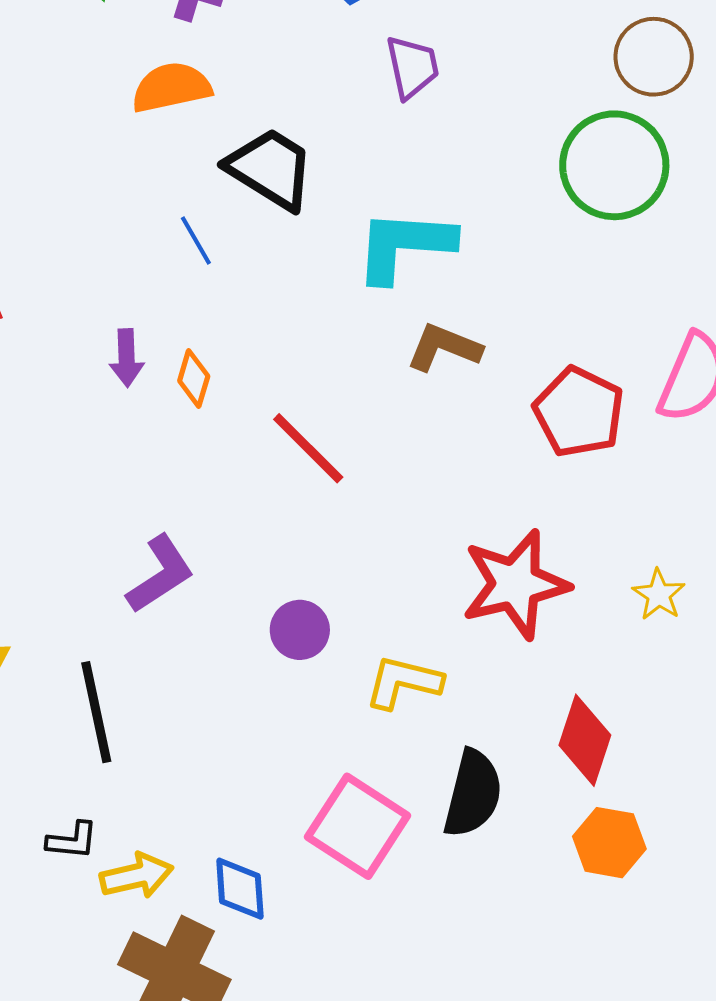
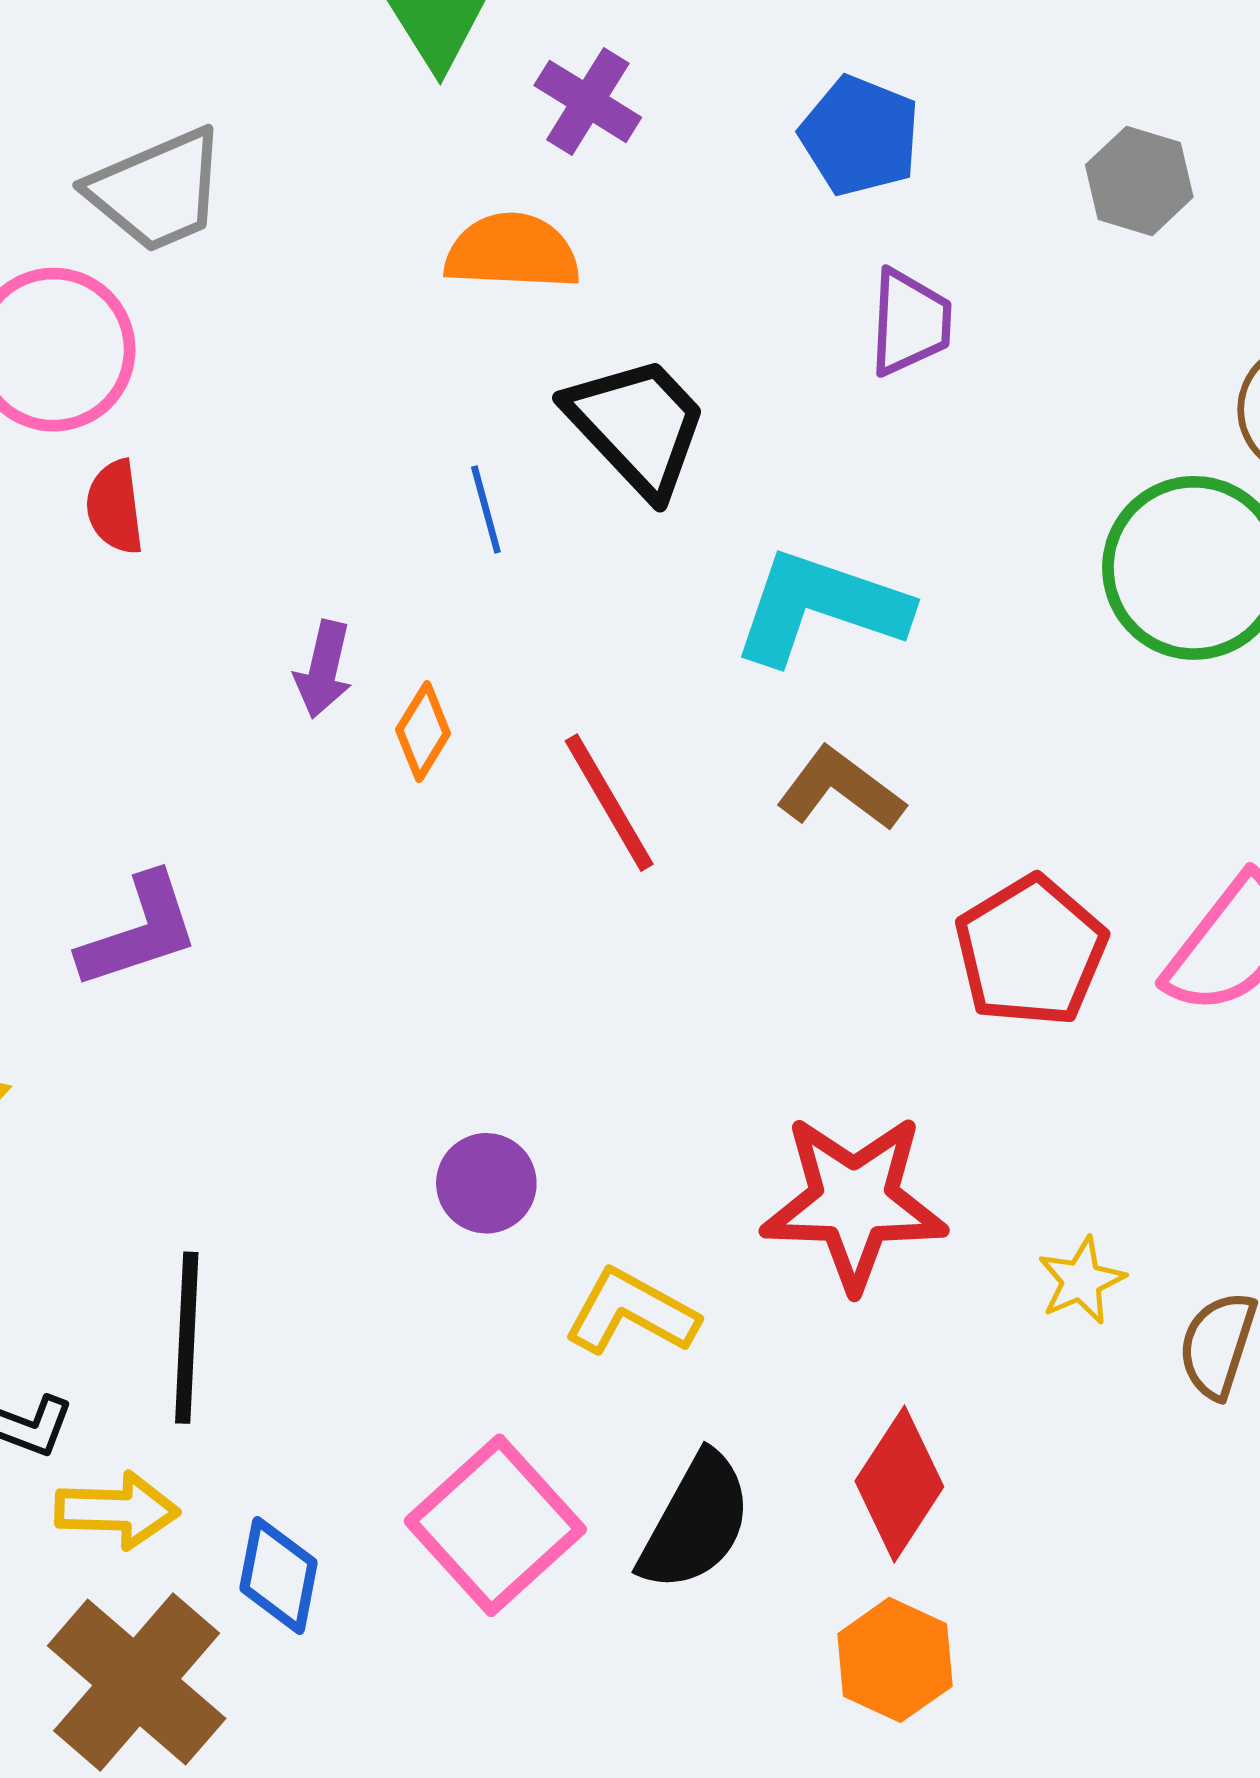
red line: (308, 448) -> (609, 803), moved
purple L-shape: (160, 574) -> (139, 931), moved
black line: (96, 712) -> (187, 1338), moved

